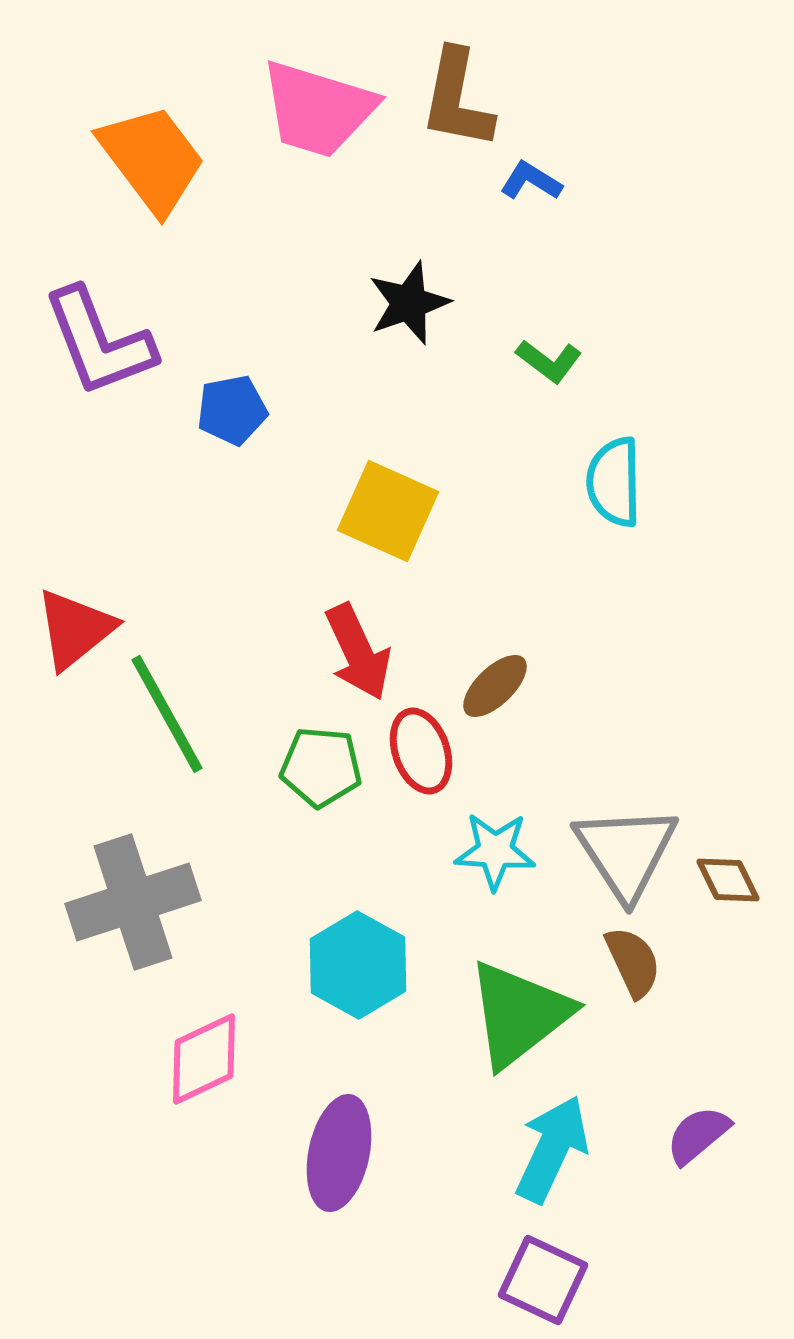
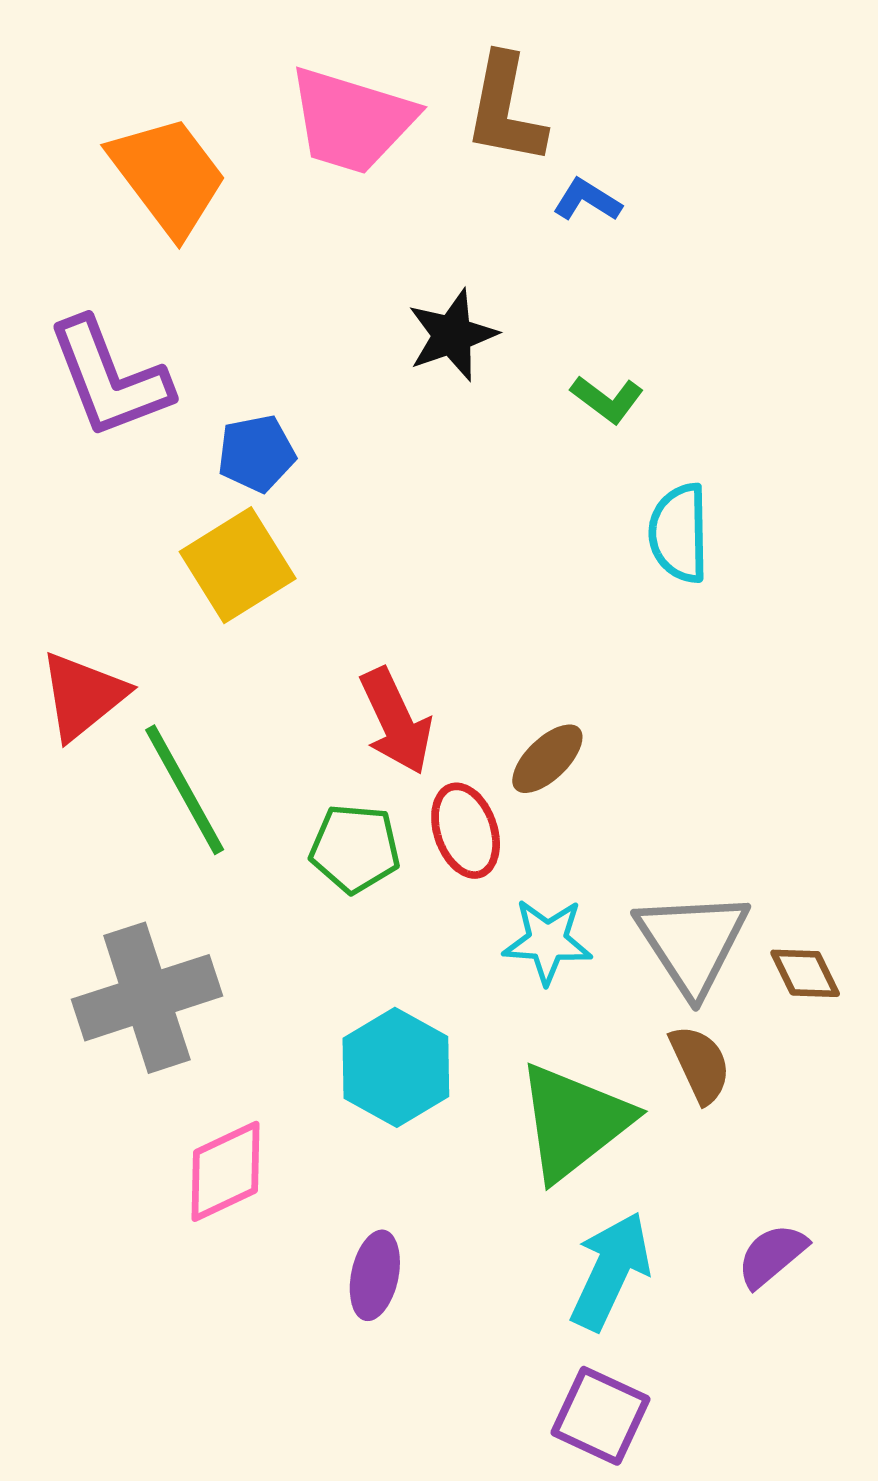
yellow square: (388, 511) -> (238, 565), moved, turned 34
purple ellipse: (339, 1153) -> (375, 1275), size x0.7

